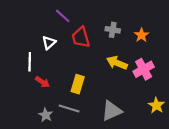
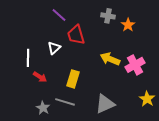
gray cross: (113, 30) -> (108, 16), moved
orange star: (141, 35) -> (128, 25), moved
white triangle: (49, 43) -> (54, 48), moved

